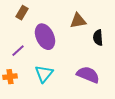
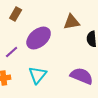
purple ellipse: (45, 37) -> (39, 38), turned 75

